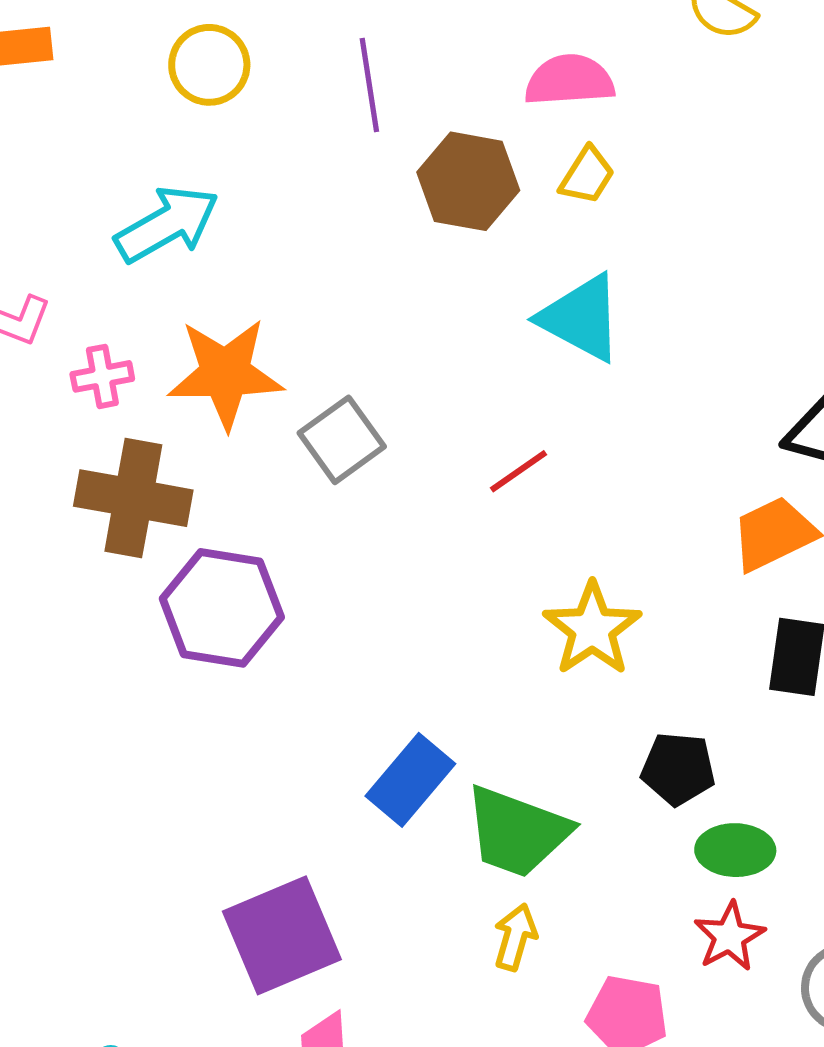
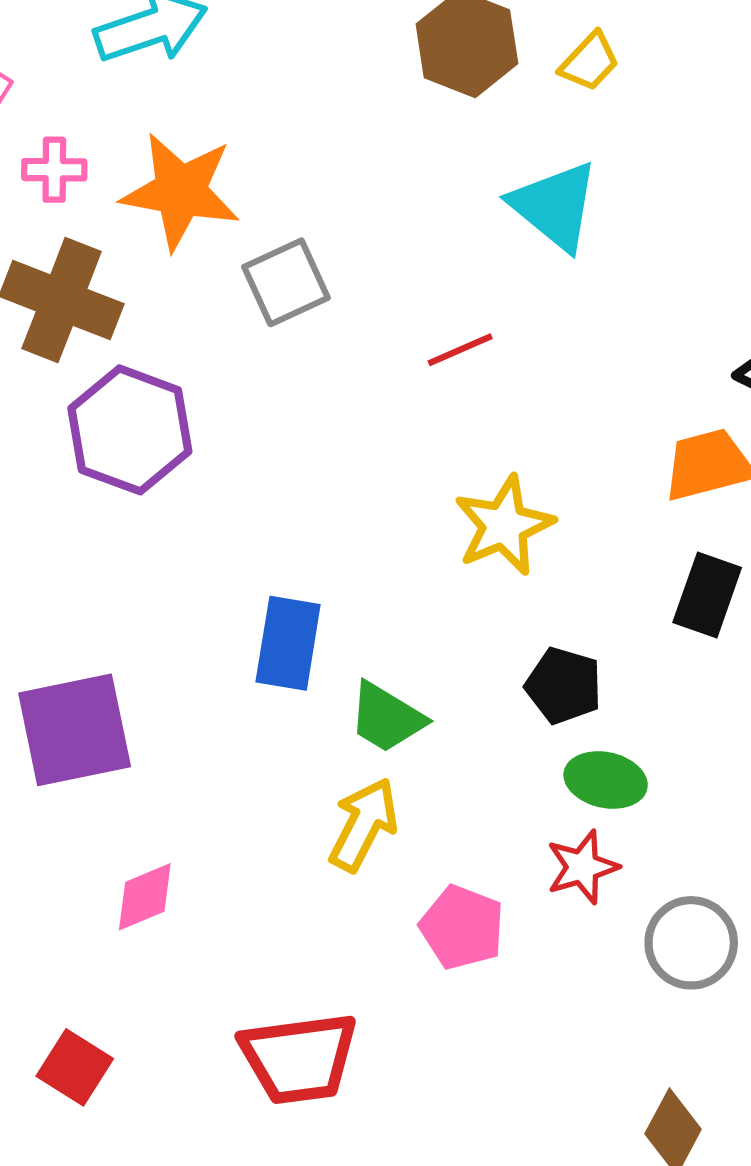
blue rectangle: (410, 780) -> (288, 643), turned -42
green trapezoid: (517, 832) -> (387, 718), size x0.7
purple square: (282, 935) -> (75, 730), moved
yellow arrow: (515, 937) -> (364, 825), size x1.4

